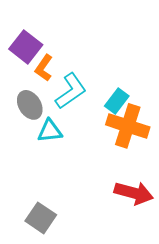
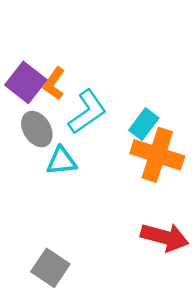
purple square: (26, 47) -> (26, 82), moved

